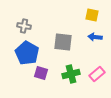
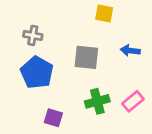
yellow square: (92, 15) -> (104, 13), moved
purple square: (41, 73) -> (53, 118), moved

